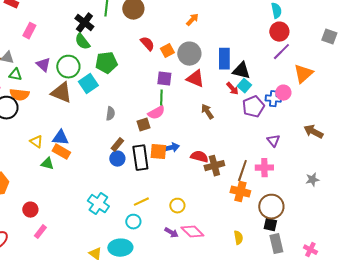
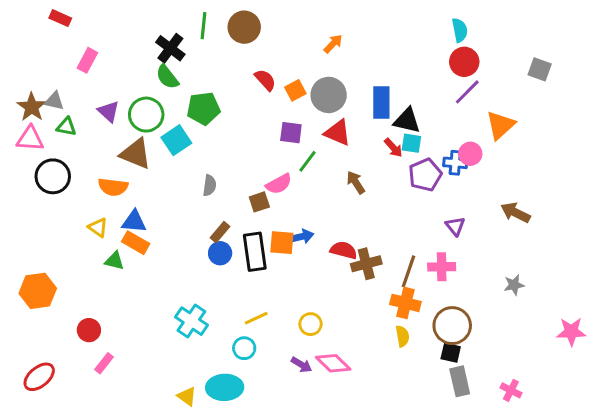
cyan square: (244, 86) -> (411, 143), turned -32
orange semicircle: (19, 95) -> (113, 187), moved
green line: (161, 98) -> (307, 161), moved, turned 35
yellow semicircle: (238, 238) -> (402, 336), moved

